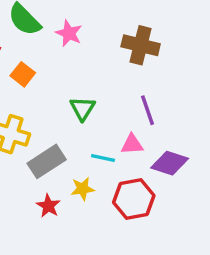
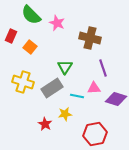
brown cross: (141, 45) -> (90, 38), moved
gray rectangle: (47, 161) -> (52, 88), moved
red hexagon: (134, 199) -> (95, 134), moved

